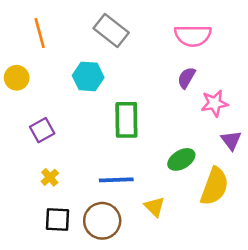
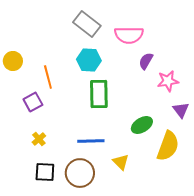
orange line: (40, 33) -> (48, 77), moved
pink semicircle: (193, 36) -> (129, 35), moved
cyan hexagon: (88, 76) -> (89, 60), moved

